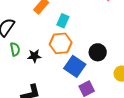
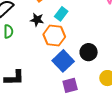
black star: (34, 56) -> (37, 20), moved

